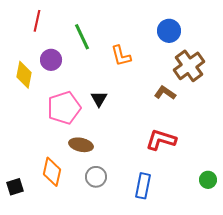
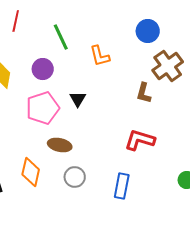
purple circle: (51, 60) -> (43, 69), moved
brown L-shape: (165, 93) -> (144, 93), turned -110

